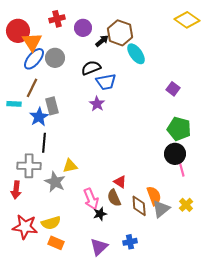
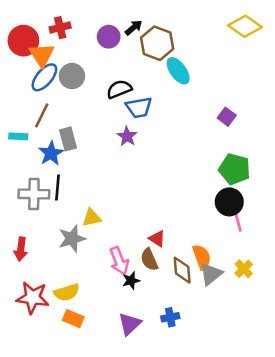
red cross: (57, 19) -> (60, 28), moved
black arrow: (102, 41) -> (134, 28), moved
gray cross: (29, 166) -> (34, 194), moved
gray star: (55, 182) -> (72, 239), turned 30

